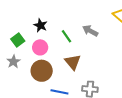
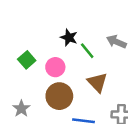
black star: (40, 25) -> (69, 38), moved
gray star: (13, 62) -> (21, 109), moved

